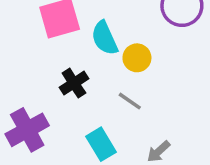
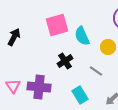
yellow circle: (137, 58) -> (108, 47), moved
purple cross: (27, 130) -> (39, 87), turned 35

